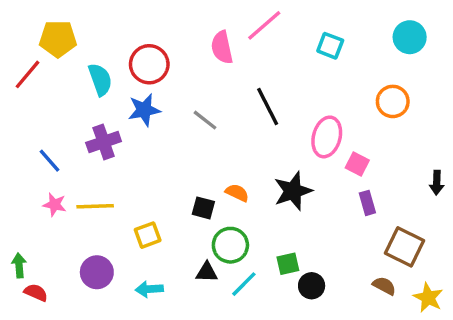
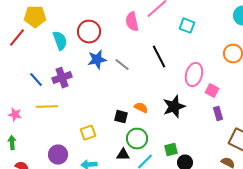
cyan square: (330, 46) -> (187, 26), moved
blue star: (144, 110) -> (97, 60), moved
blue line: (49, 161) -> (36, 80), moved
pink star: (55, 205) -> (15, 115), moved
yellow line: (95, 206) -> (47, 107), moved
green arrow: (19, 265) -> (12, 143), moved

